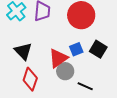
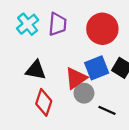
blue square: (76, 49) -> (97, 68), size x1.5
black triangle: (23, 51) -> (36, 70), turned -36

